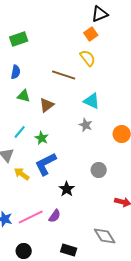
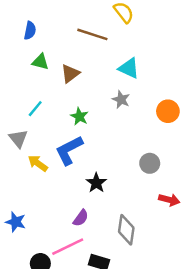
green star: (42, 138) -> (79, 116), moved
gray circle: (99, 170) -> (150, 163), moved
pink line: (31, 217) -> (68, 247), moved
gray diamond: (105, 236) -> (126, 230), moved, turned 40

